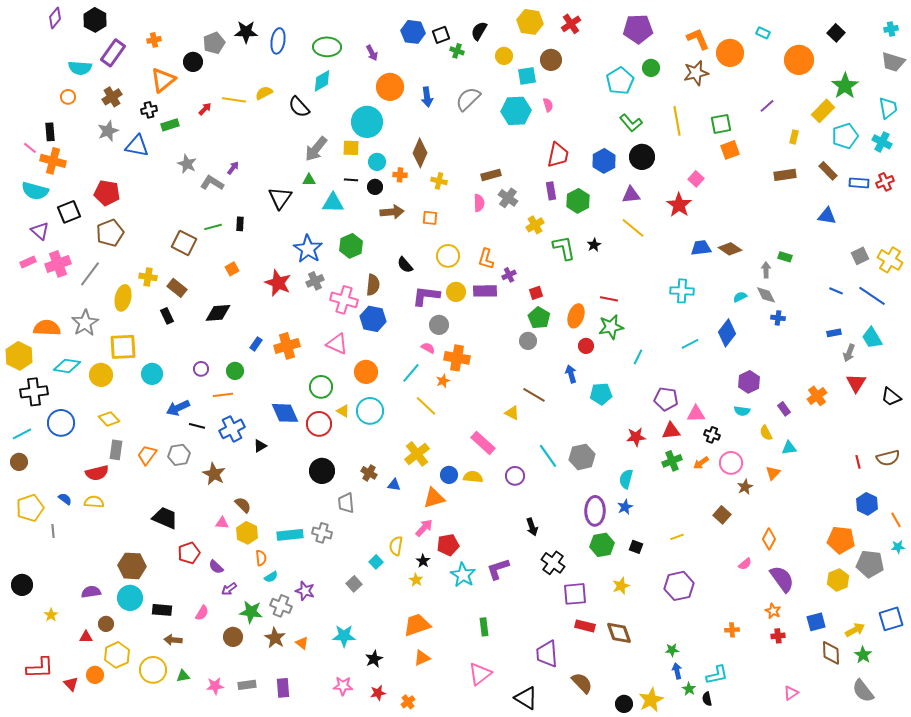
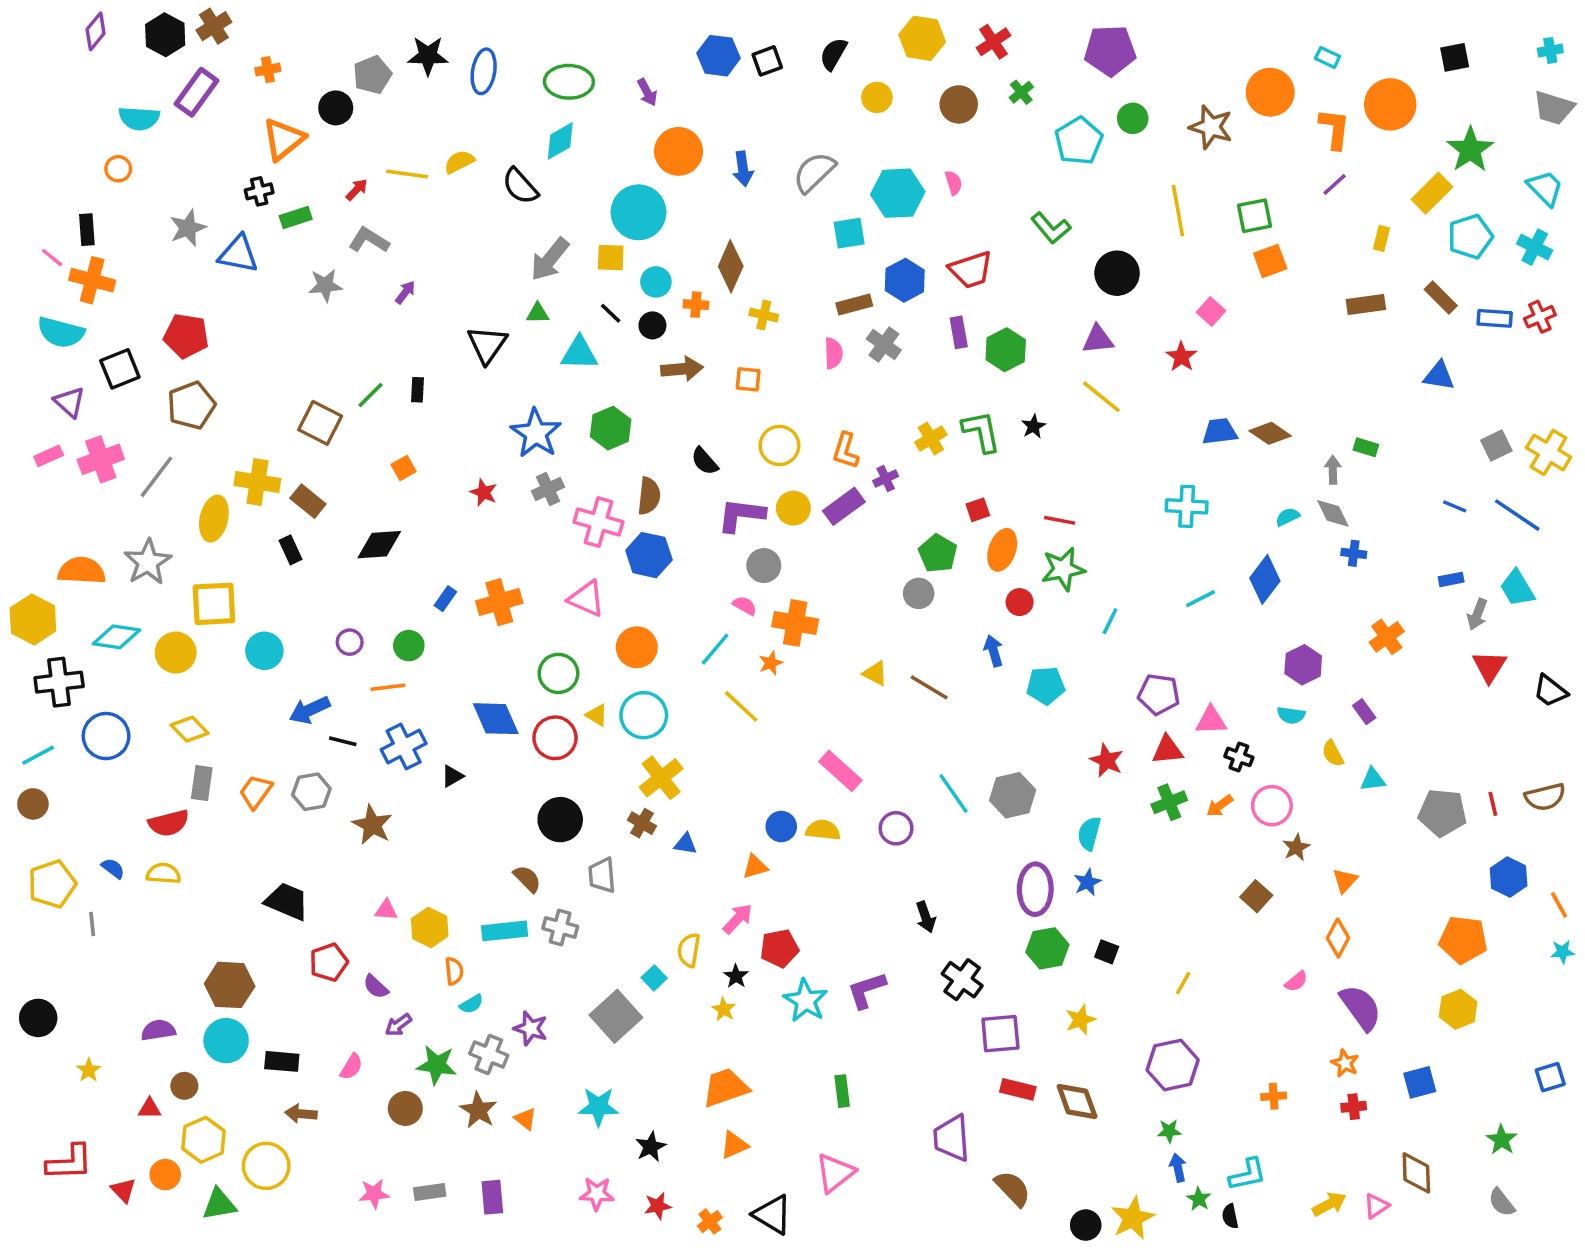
black square: (836, 33) -> (1455, 57), turned 36
orange L-shape: (698, 39) -> (1335, 129), moved, turned 30
green cross: (457, 51) -> (1021, 92), moved, turned 32
brown star: (696, 73) -> (1211, 127), turned 30
cyan square: (527, 76) -> (849, 233), moved
brown cross: (112, 97) -> (214, 26), moved
cyan trapezoid: (888, 108) -> (1545, 188), turned -35
green L-shape: (631, 123) -> (1051, 228), moved
red trapezoid: (558, 155) -> (971, 270), turned 60
blue hexagon: (604, 161) -> (905, 280), moved
gray star: (187, 164) -> (325, 285), turned -30
black line: (351, 180) -> (611, 313), turned 40
gray L-shape: (212, 183) -> (369, 240), moved
red star: (679, 205) -> (1181, 357), size x0.7
yellow cross: (535, 225) -> (931, 439), moved
green line: (213, 227) -> (371, 395), turned -30
yellow cross: (148, 277) -> (257, 482), size x1.4
red star: (278, 283) -> (484, 492), size x0.6
purple rectangle: (485, 291) -> (844, 506), turned -35
red square: (536, 293) -> (978, 510), moved
orange cross: (817, 396) -> (1387, 637), moved
yellow triangle: (512, 413) -> (875, 673), moved
red star: (636, 437) -> (1107, 760), turned 30
yellow cross: (417, 454) -> (661, 778), moved
orange triangle: (773, 473) -> (1345, 880), moved
orange triangle: (434, 498) -> (755, 867), size x0.7
brown semicircle: (243, 505) -> (527, 879), moved
yellow line: (677, 537) -> (1183, 983), moved, turned -40
gray pentagon: (870, 564) -> (1442, 813), moved
gray square: (354, 584) -> (616, 1016), size x1.8
purple hexagon: (679, 586) -> (1173, 1065), moved
blue square: (891, 619) -> (1550, 1077), size x0.7
yellow arrow: (855, 630) -> (1329, 1204), moved
brown diamond: (831, 653) -> (1416, 1173), moved
green triangle: (183, 676) -> (219, 1204), moved, size x1.5
gray semicircle: (863, 691) -> (1502, 1202), size x0.7
black triangle: (526, 698) -> (772, 1215), moved

